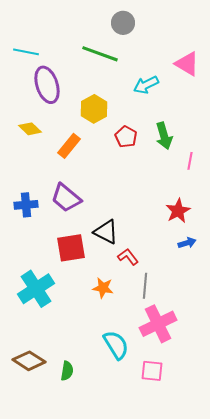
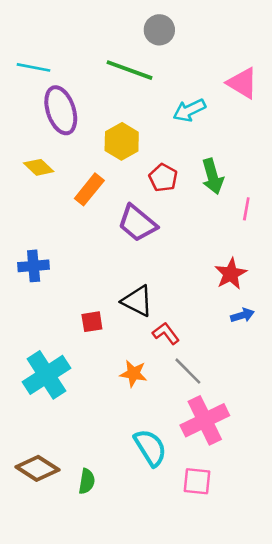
purple trapezoid: (66, 198) -> (137, 223), moved
red square: (71, 248) -> (92, 322), size x0.6
gray line: (145, 286) -> (188, 371), turned -50

